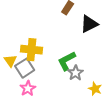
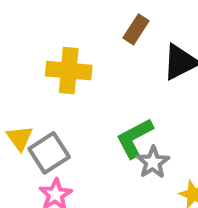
yellow cross: (31, 50) -> (69, 71), moved

